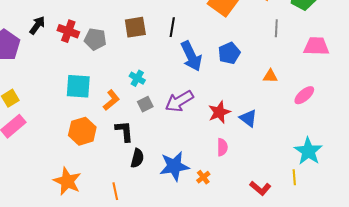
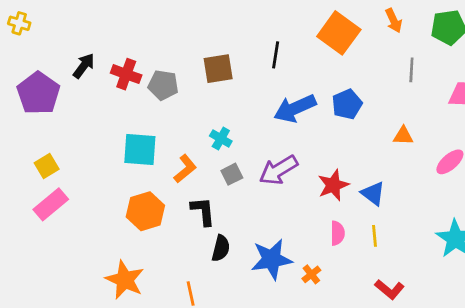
black line: (172, 27) -> (276, 55), moved
blue arrow: (191, 56) -> (295, 108), turned 92
yellow line: (294, 177) -> (374, 236), moved

